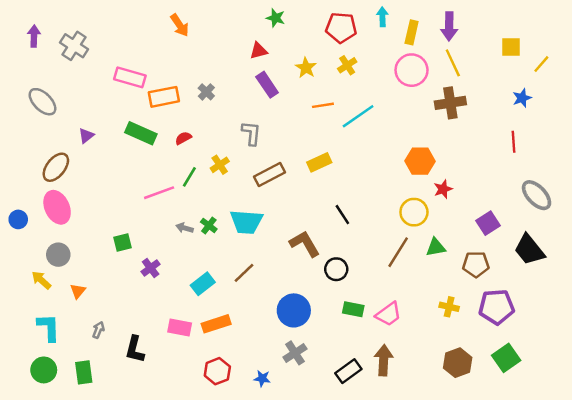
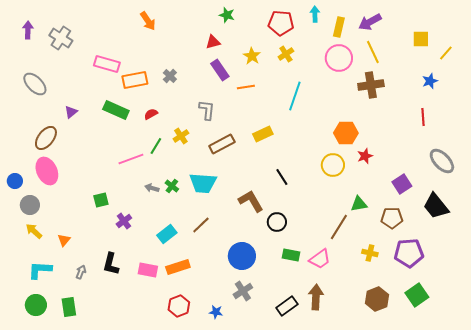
purple arrow: (449, 26) -> (370, 22), turned 60
orange line: (323, 105) -> (246, 87), moved
cyan line: (358, 116) -> (295, 96), turned -36
yellow circle: (414, 212) -> (333, 165), moved
brown line: (398, 252) -> (339, 227), moved
gray circle: (58, 255) -> (30, 205), moved
cyan L-shape: (49, 327) -> (40, 270), turned -85
black L-shape: (135, 349) -> (111, 264), moved

